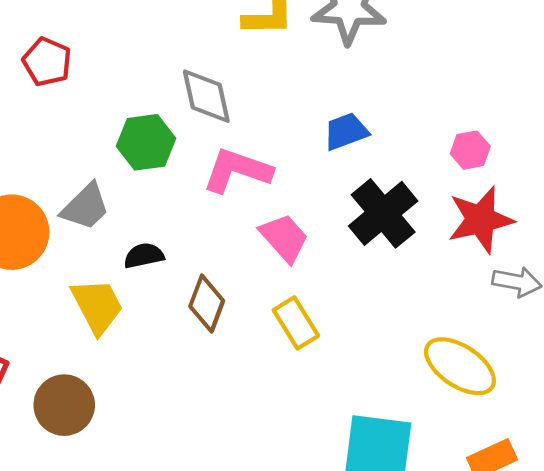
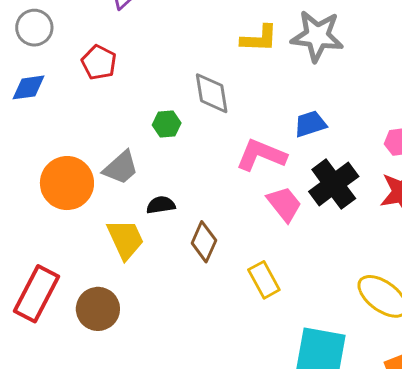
green hexagon: (146, 142) -> (167, 124), size x0.7
pink L-shape: (237, 170) -> (261, 155), moved
pink trapezoid: (284, 238) -> (284, 204), moved
yellow rectangle: (296, 323) -> (264, 280), moved

